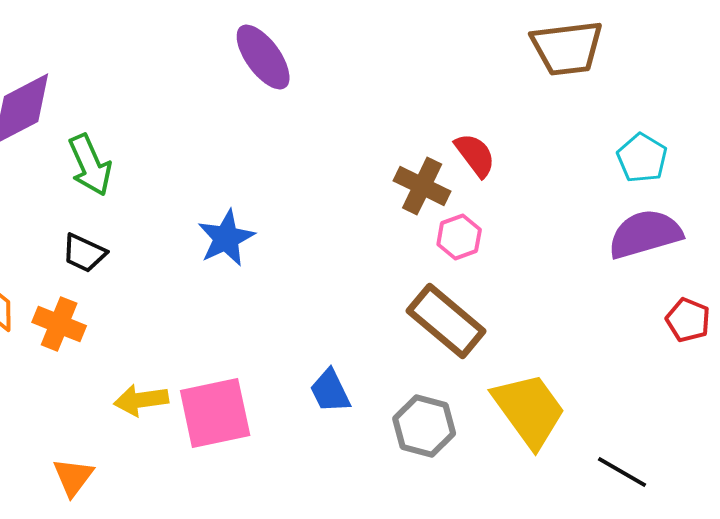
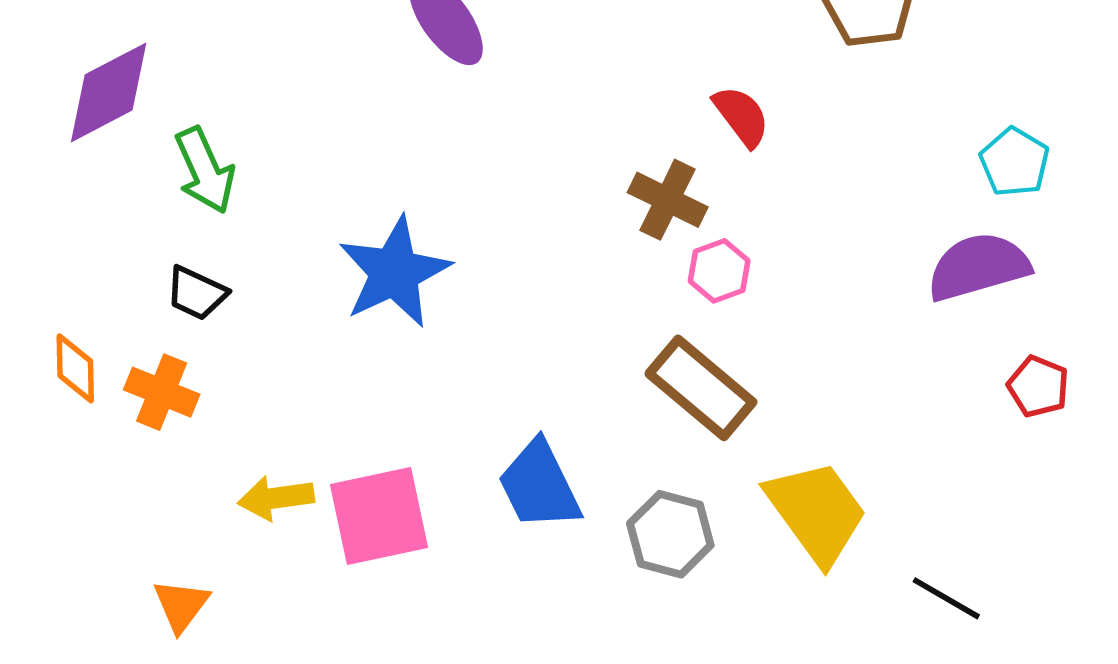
red semicircle: (475, 155) -> (741, 116), moved
cyan pentagon: (642, 158) -> (1015, 162), moved
blue star: (226, 238) -> (394, 272), size x1.4
blue trapezoid: (330, 391) -> (539, 485), size x1.5

